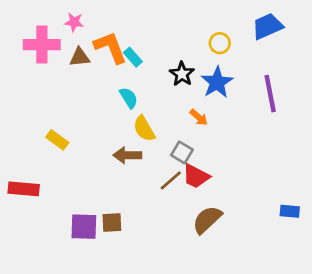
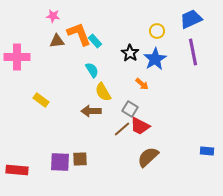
pink cross: (42, 45) -> (17, 57), moved
purple line: (270, 94) -> (193, 52), moved
red rectangle: (24, 189) -> (17, 170), moved

